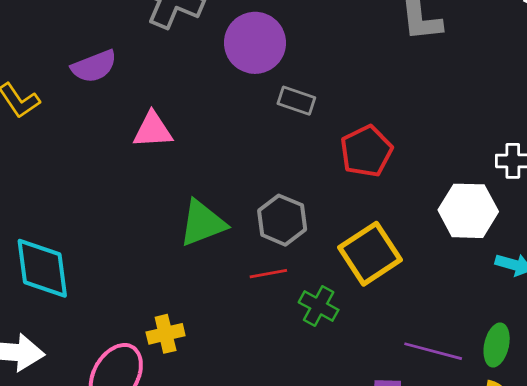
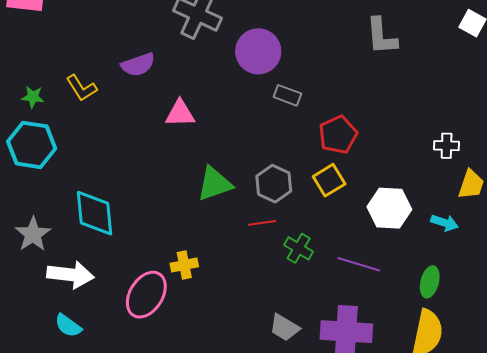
white hexagon: (468, 211) -> (389, 208), moved
yellow square: (370, 254) -> (329, 180), moved, size x0.7
purple line: (433, 351) -> (359, 264), moved

